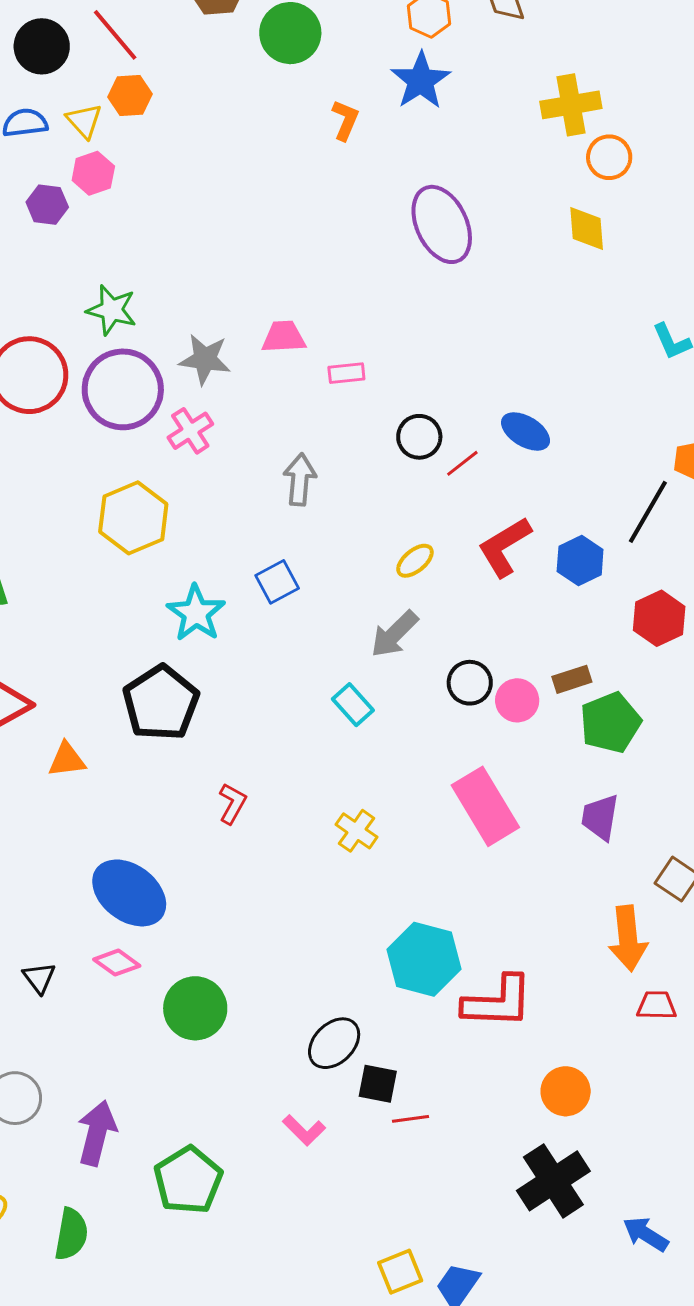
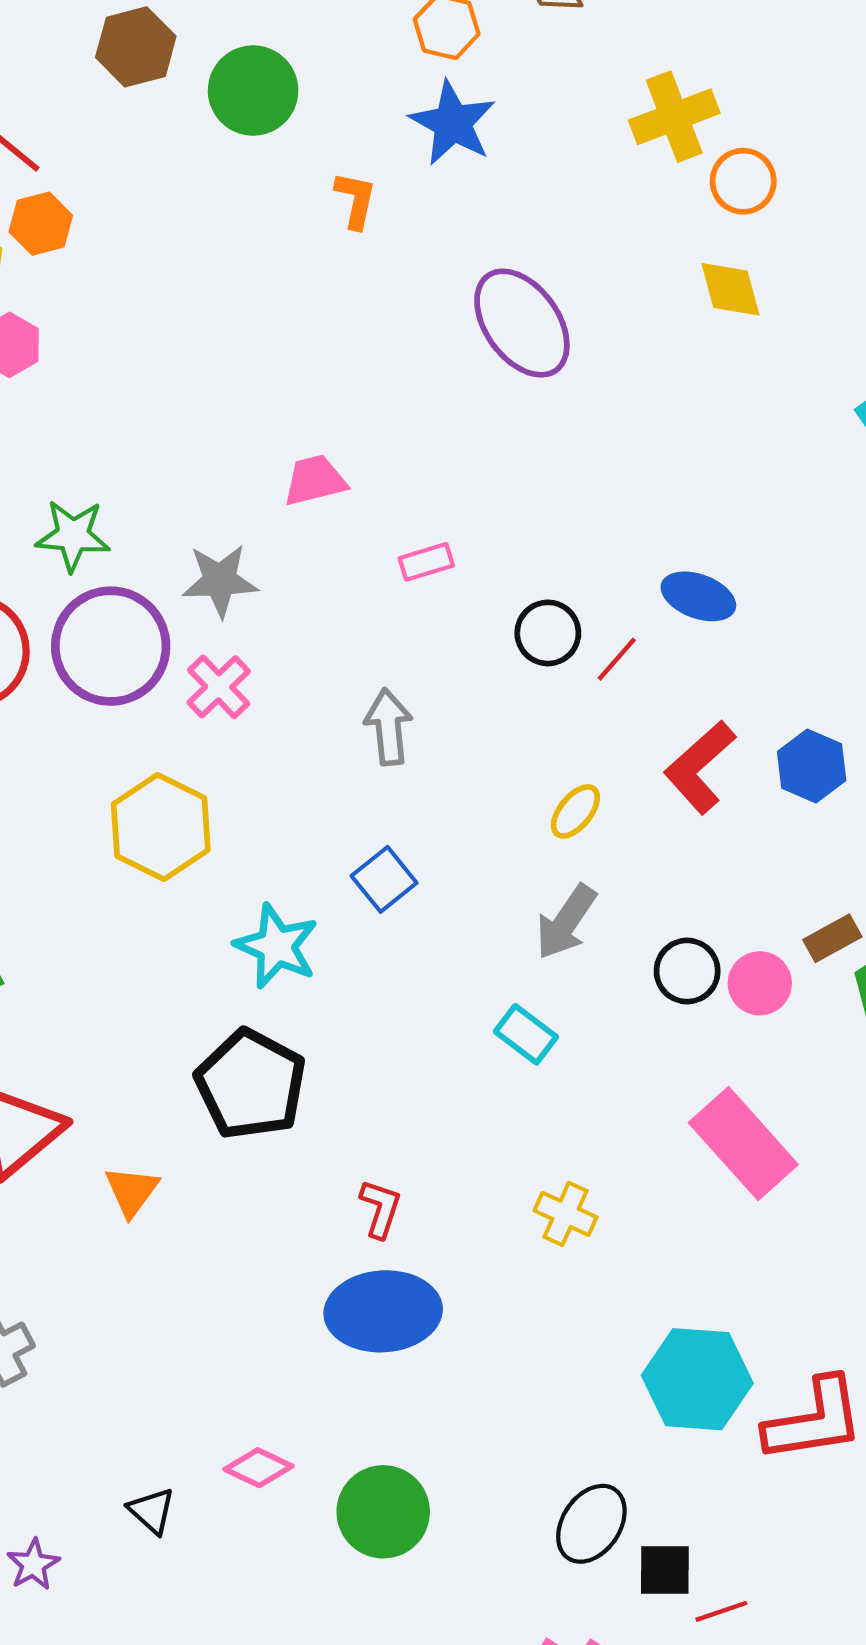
pink trapezoid: (284, 337) -> (315, 480), moved
orange triangle: (67, 760) -> (132, 1191), turned -36
blue ellipse: (129, 893) -> (383, 1311), moved, turned -30

